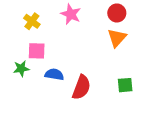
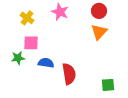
green square: (125, 85) -> (108, 85), moved
red semicircle: (81, 87) -> (69, 74), turned -30

